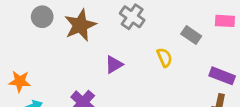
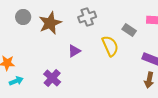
gray cross: (132, 17) -> (87, 17), turned 36
yellow semicircle: (164, 58) -> (110, 46), size x1.5

